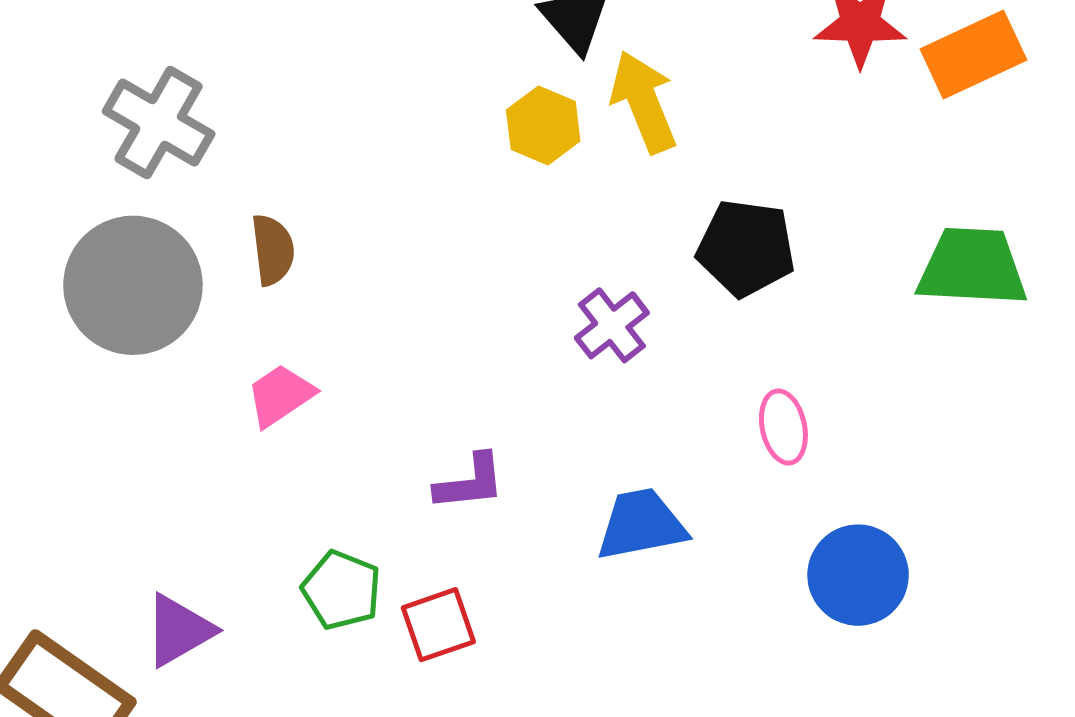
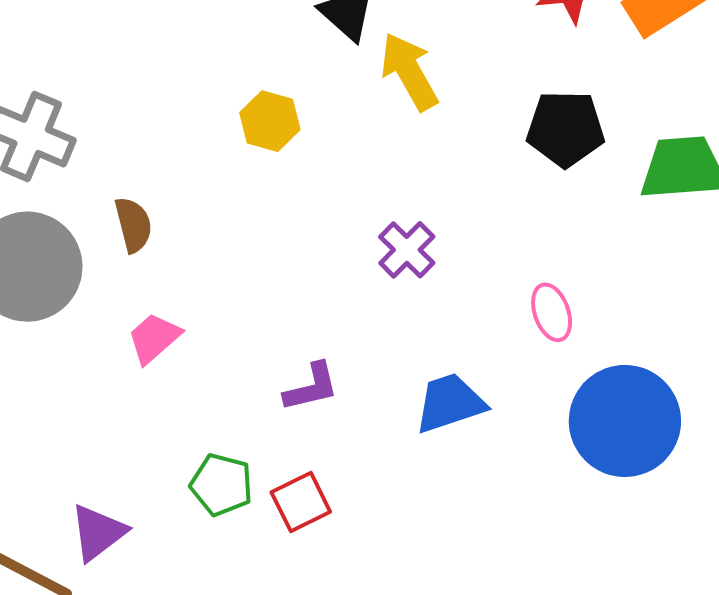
yellow hexagon: (543, 125) -> (270, 121), moved
black pentagon: (746, 248) -> (565, 129), moved
blue circle: (858, 575) -> (625, 421), size x1.4

